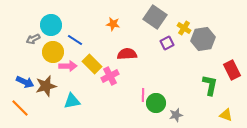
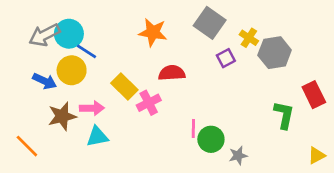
orange star: (113, 24) -> (153, 32), size x1.5
gray arrow: (33, 39) -> (45, 35), moved, size x1.6
blue line: (75, 40) -> (86, 51), moved
pink arrow: (68, 66) -> (92, 108), moved
blue arrow: (25, 82) -> (45, 81), moved
yellow triangle: (226, 115) -> (317, 156), moved, turned -48

